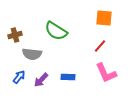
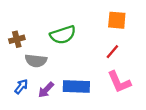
green semicircle: (56, 31) -> (63, 35), turned -50
blue rectangle: (68, 77) -> (76, 86), size x1.6

